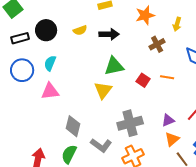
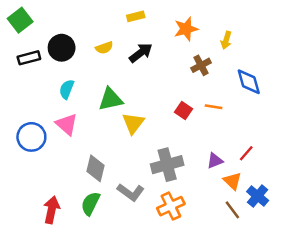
black arrow: (109, 34) -> (141, 53), turned -36
green triangle: (114, 66) -> (111, 99), moved
blue circle: (22, 70) -> (31, 137), moved
pink triangle: (50, 91) -> (67, 124), turned 48
orange triangle: (172, 139) -> (232, 181), moved, turned -35

